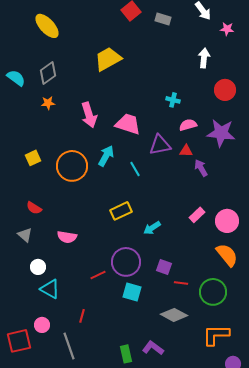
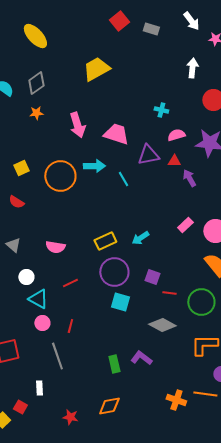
cyan arrow: (106, 156) -> (94, 166), turned 60
red semicircle: (34, 208) -> (16, 202), moved
yellow rectangle: (121, 211) -> (105, 241), moved
red line: (98, 275) -> (70, 283), moved
pink circle: (42, 325) -> (42, 323), moved

